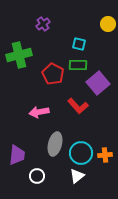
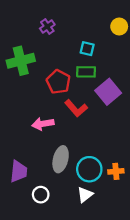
red L-shape: (78, 106) -> (76, 108), moved

